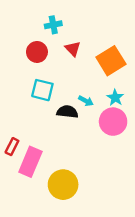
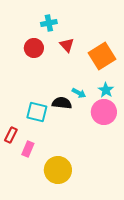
cyan square: (42, 90) -> (37, 112), moved
pink rectangle: (30, 162) -> (28, 149), size x0.6

